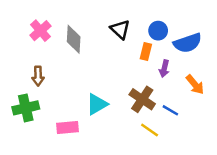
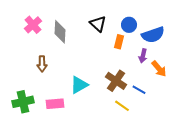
purple arrow: (164, 69) -> (143, 56), moved
brown arrow: (38, 76) -> (42, 64), moved
green cross: (26, 108) -> (23, 102), moved

